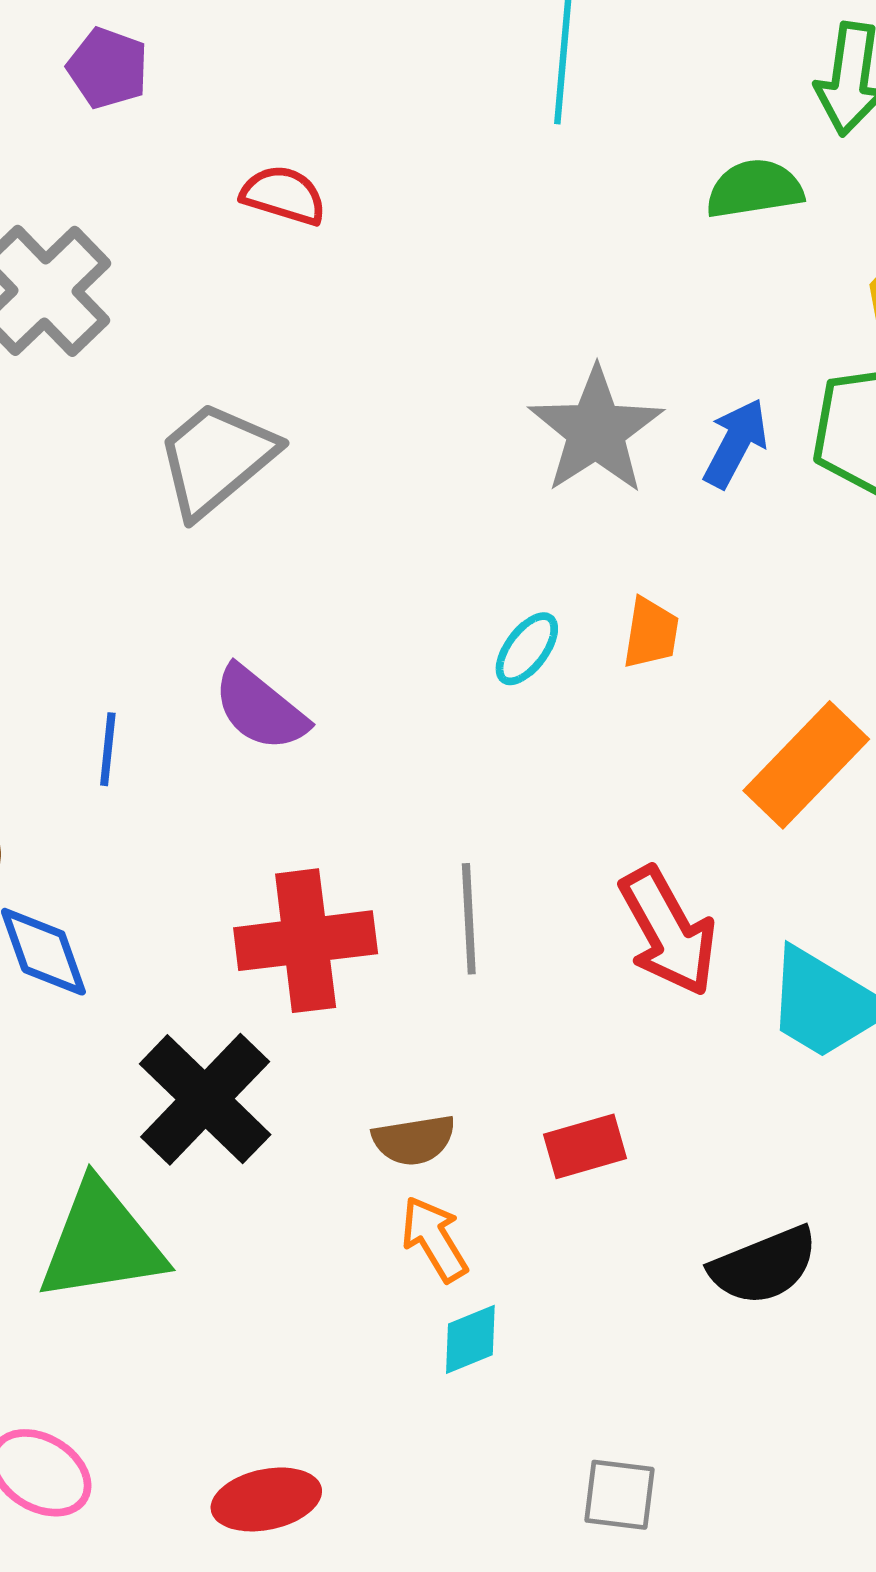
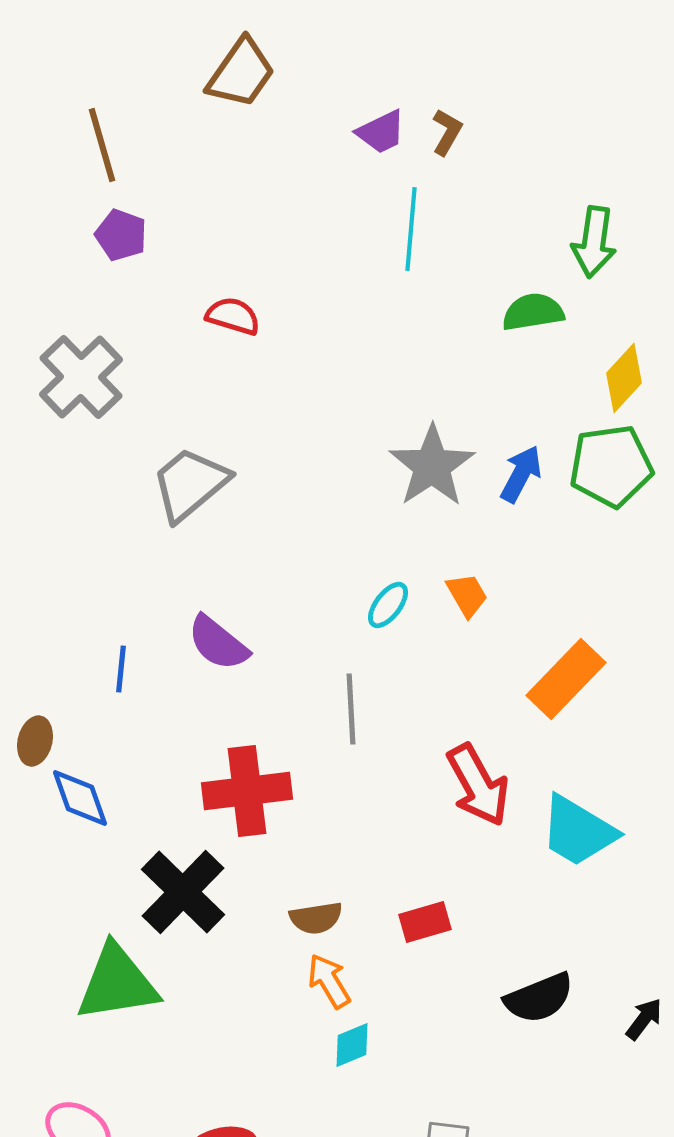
orange trapezoid: (651, 633) -> (467, 595), turned -39
gray line: (469, 919) -> (351, 709), moved

